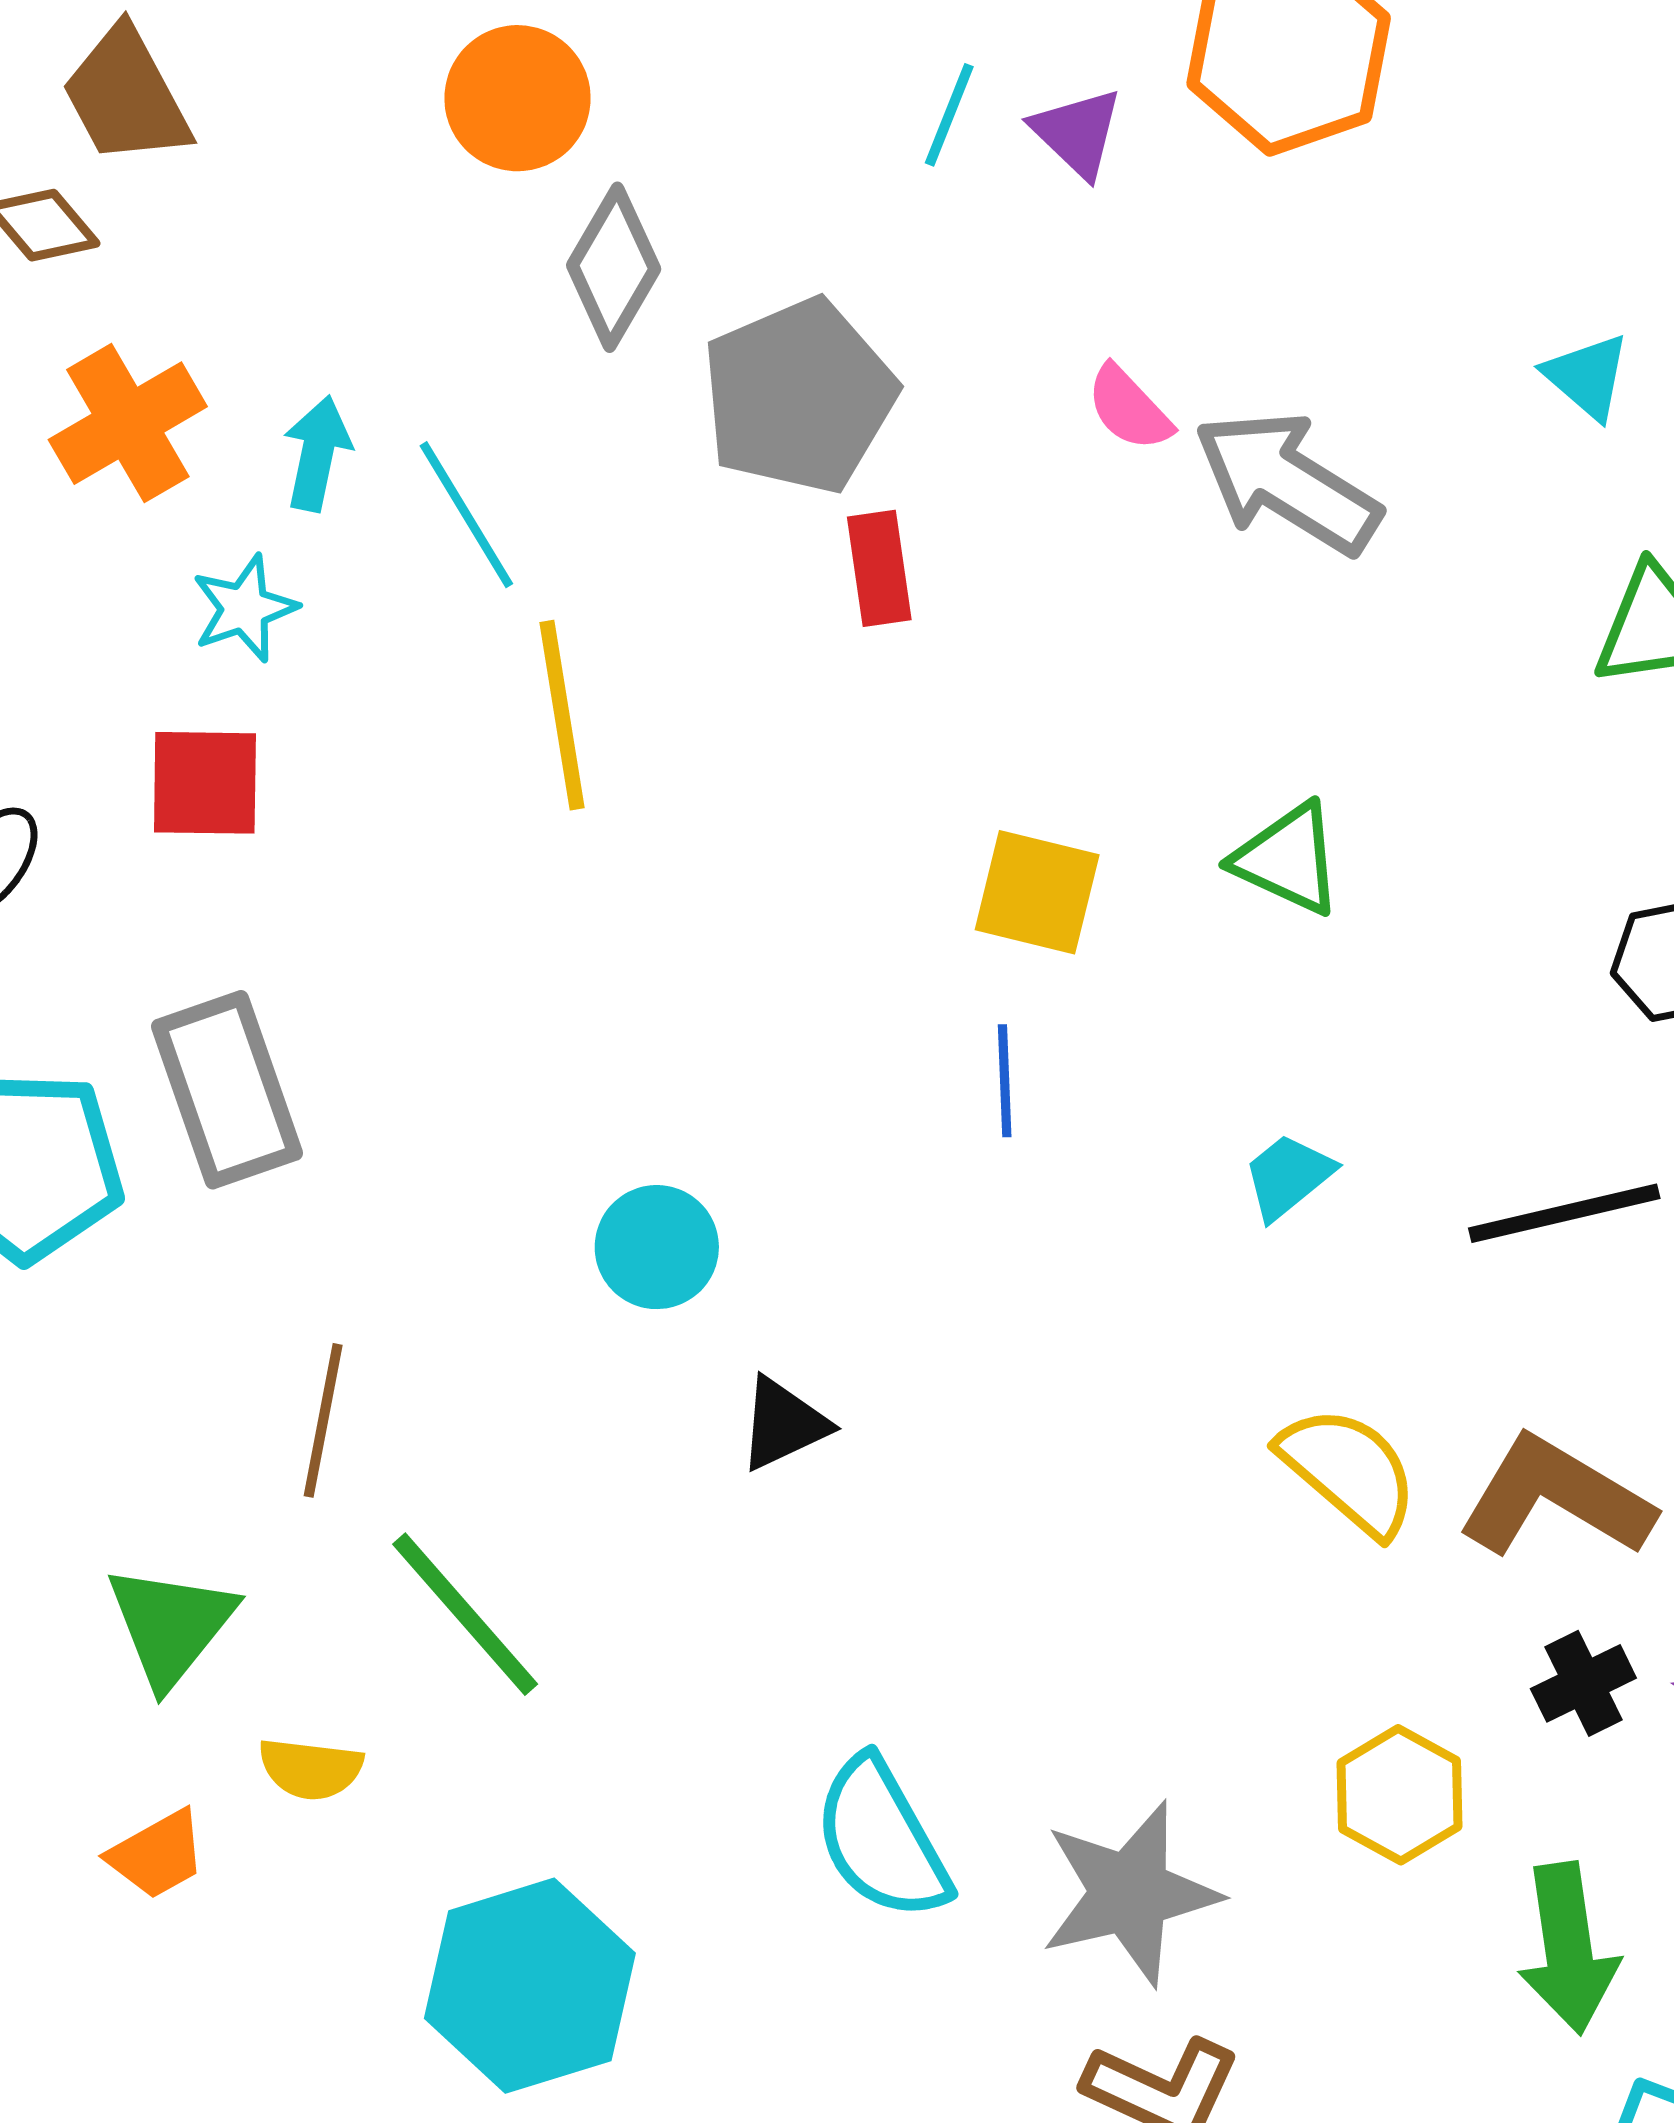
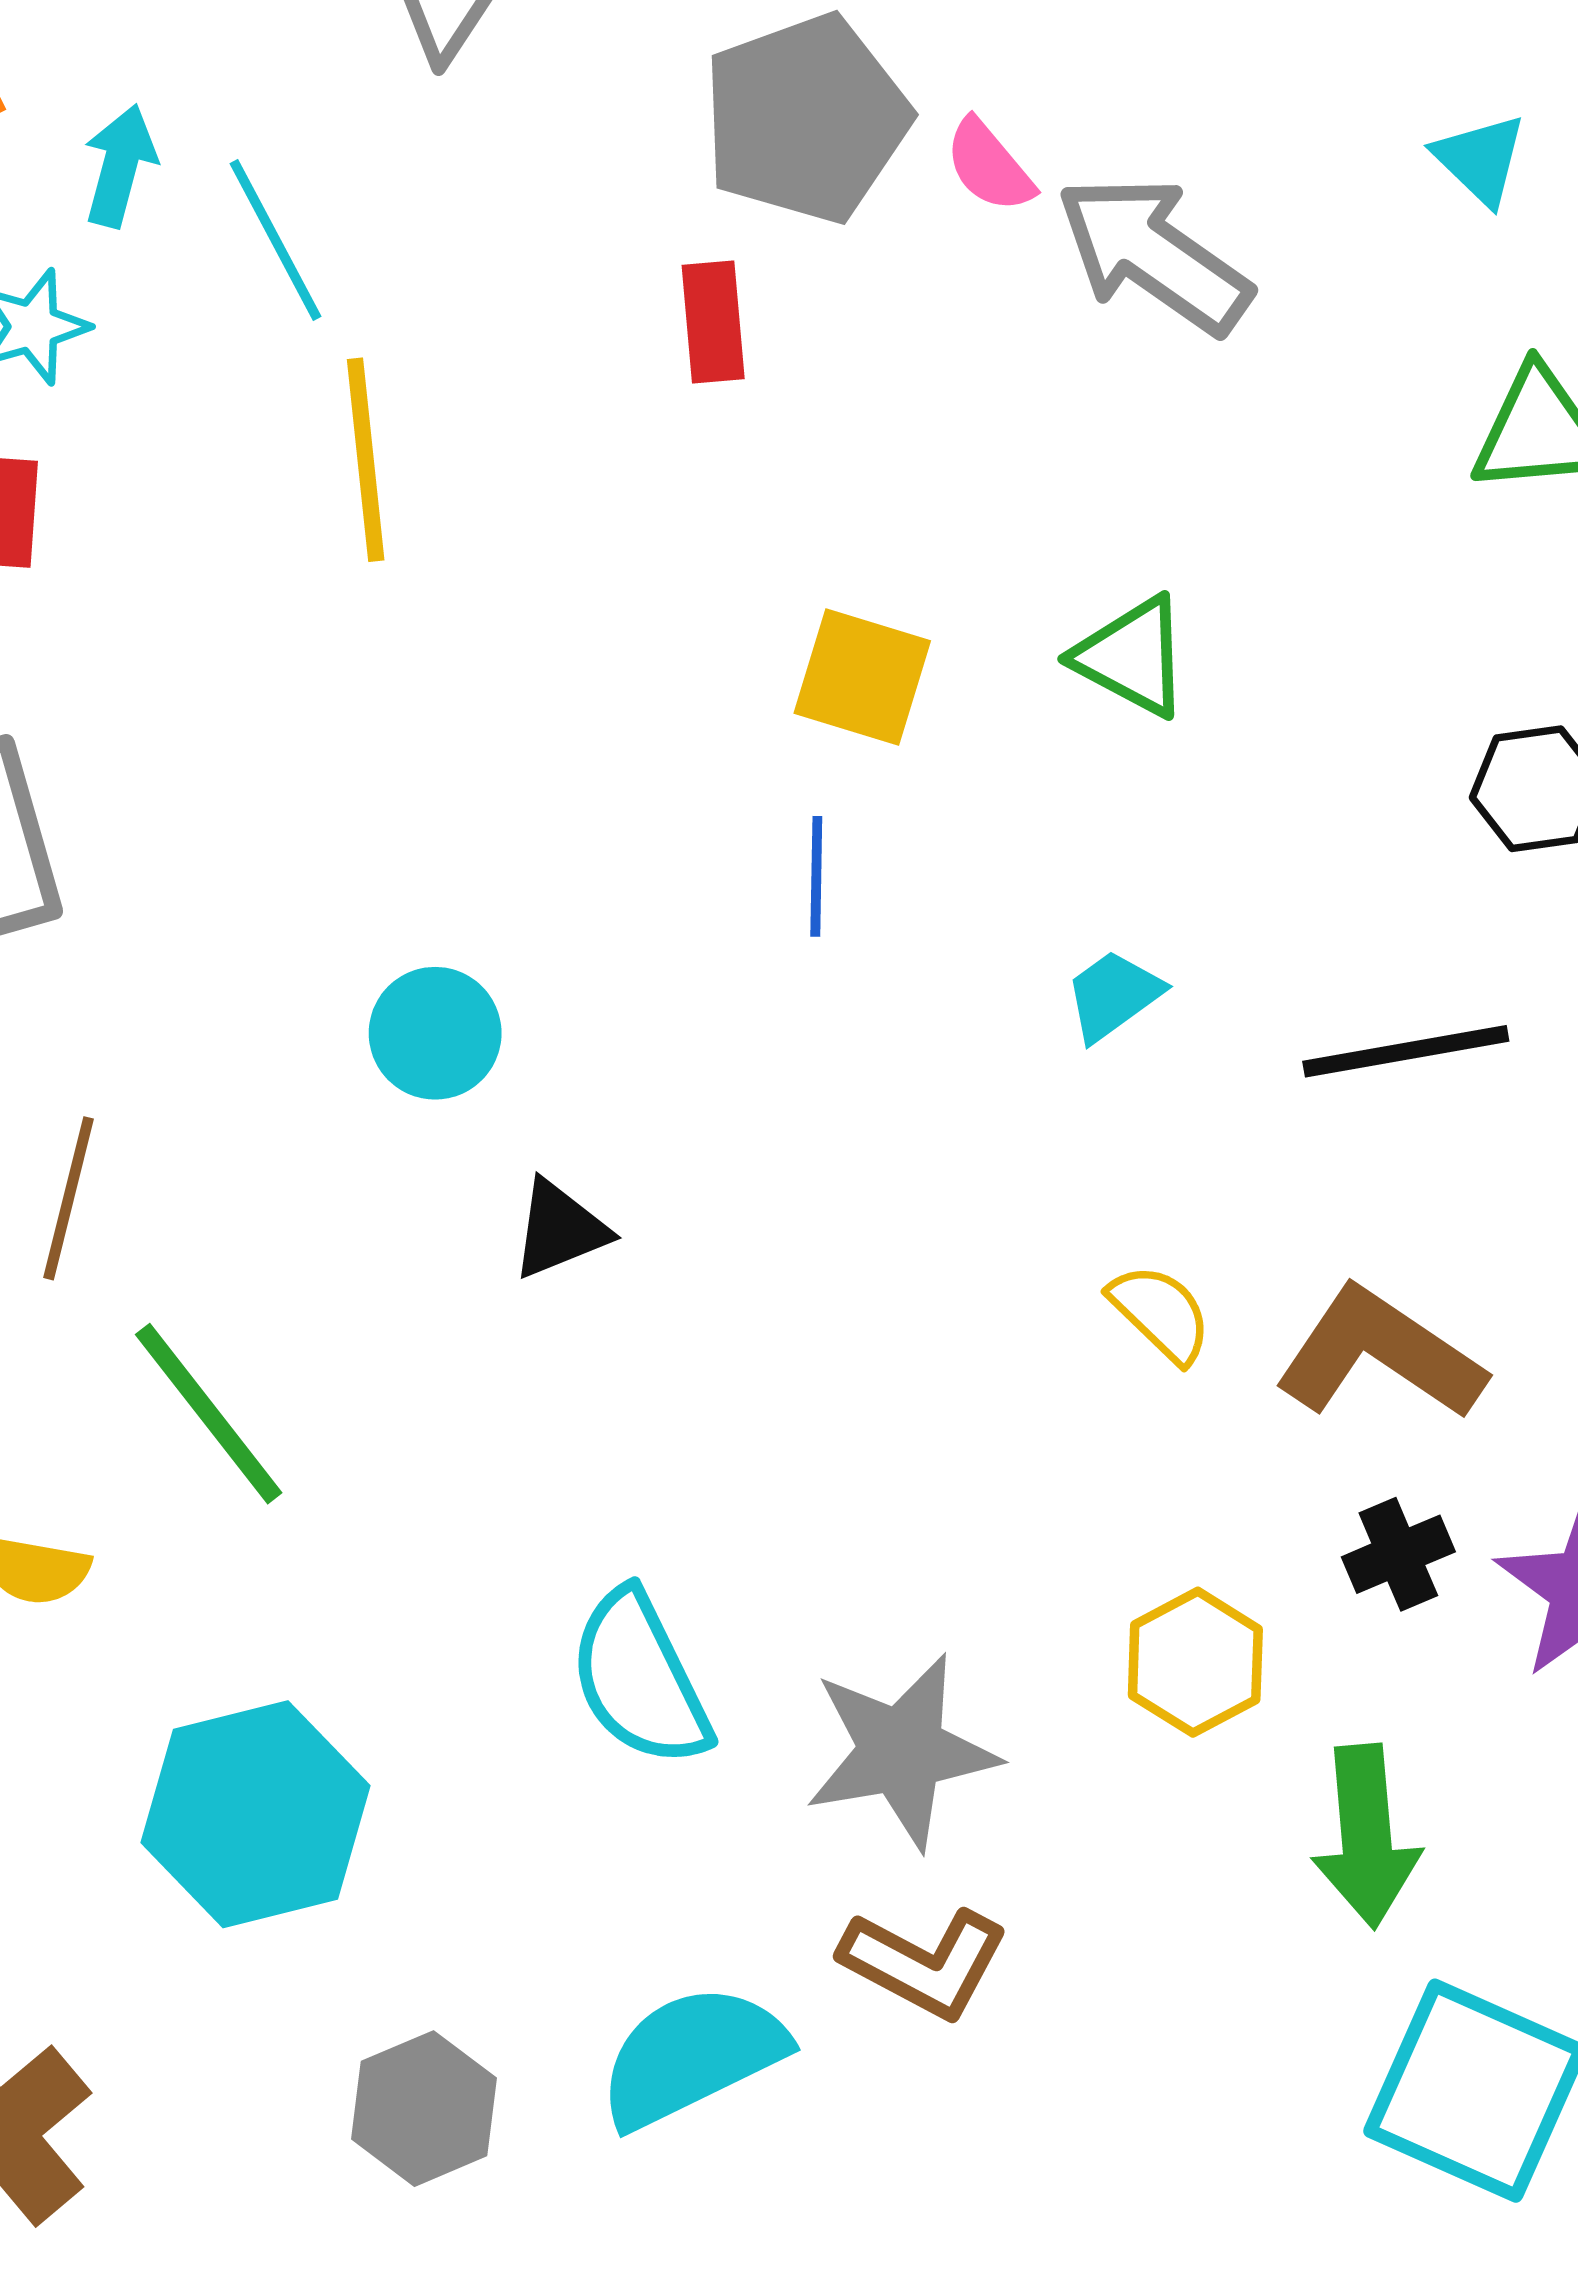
gray pentagon: (799, 396) -> (806, 119), moved
yellow semicircle: (1349, 1471) -> (1160, 1313), size x0.7

